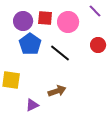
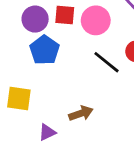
black line: (60, 53) -> (106, 62), moved

